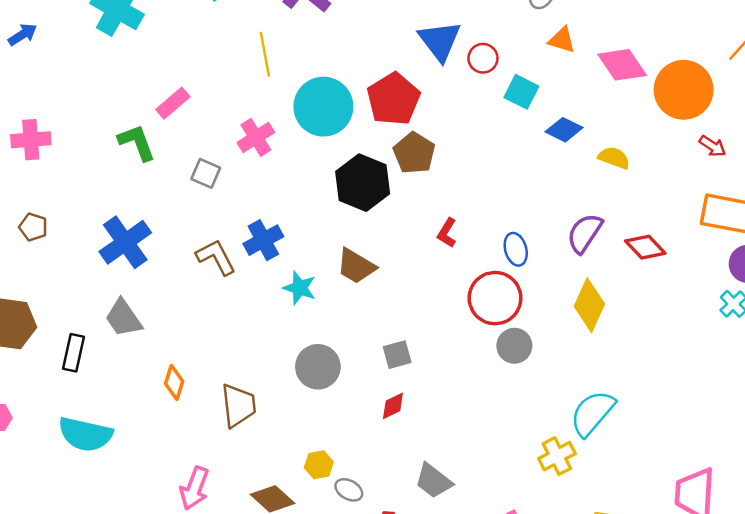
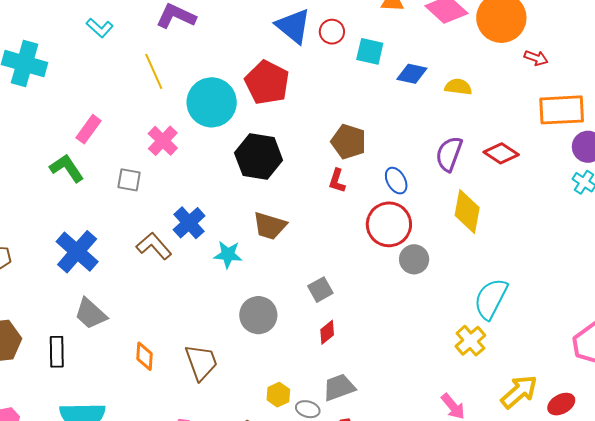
brown pentagon: (414, 153) -> (349, 142), moved
gray trapezoid: (434, 481) -> (339, 387), moved, turned 136

